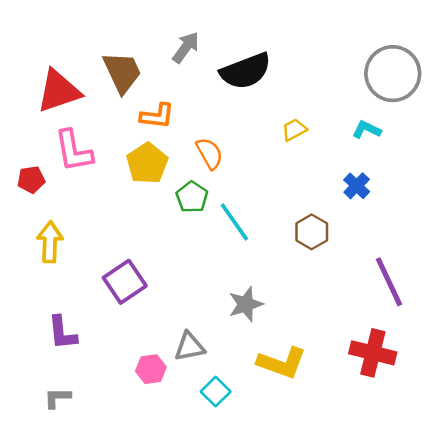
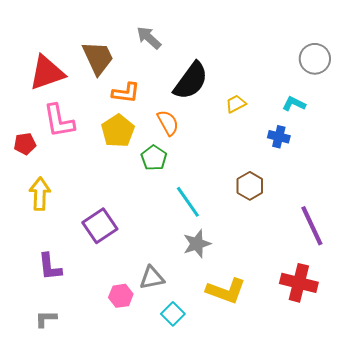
gray arrow: (186, 47) -> (149, 38), turned -84
black semicircle: (246, 71) -> (191, 81), moved, turned -33
gray circle: (393, 74) -> (315, 59), size x0.7
blue cross: (357, 186) -> (279, 137), moved, turned -30
cyan line: (234, 222) -> (188, 202), moved

